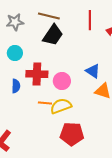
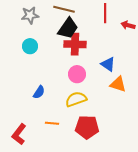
red cross: (37, 74) -> (75, 44), moved
blue semicircle: (16, 86) -> (39, 92), moved, turned 32
orange line: (45, 103) -> (52, 123), moved

